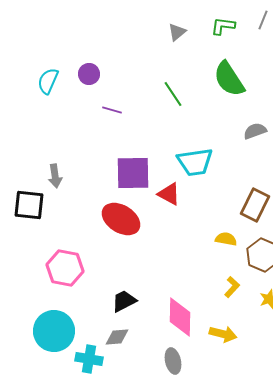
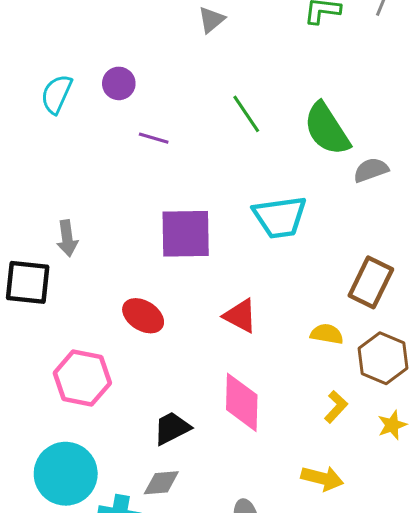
gray triangle: (177, 32) -> (211, 20), moved
green semicircle: (229, 79) -> (327, 129), moved
red triangle: (169, 194) -> (240, 316), moved
red ellipse: (121, 219) -> (143, 316), moved, size x0.7
pink diamond: (180, 317) -> (242, 402), moved

